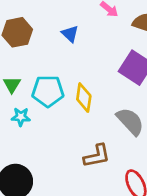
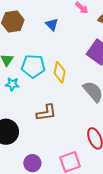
brown L-shape: (97, 156) -> (46, 113), moved

